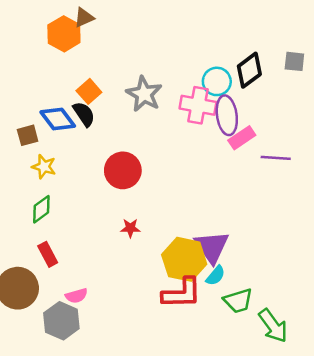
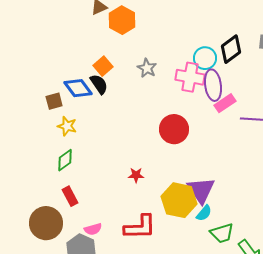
orange hexagon: (64, 34) -> (122, 20), moved
gray star: (144, 94) -> (147, 68), size x0.7
red circle: (123, 170) -> (174, 129), moved
red L-shape: (182, 293) -> (140, 227), moved

